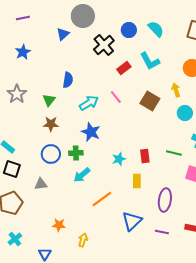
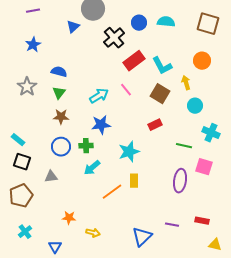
cyan semicircle: (156, 29) -> (166, 22), turned -42
cyan L-shape: (150, 61) -> (162, 66), moved
red rectangle: (124, 68) -> (134, 61), size x1.5
blue semicircle: (68, 80) -> (59, 72), moved, turned -84
blue star: (91, 132) -> (101, 125), turned -30
red rectangle: (145, 156) -> (155, 125), moved, turned 72
cyan star: (119, 159) -> (129, 152), size x1.5
yellow rectangle: (137, 181) -> (134, 181), moved
purple ellipse: (165, 200) -> (180, 181), moved
blue triangle: (132, 221) -> (142, 237), moved
yellow arrow: (83, 240) -> (93, 233), turned 88

